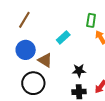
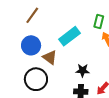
cyan rectangle: (63, 37) -> (70, 36), size x1.5

